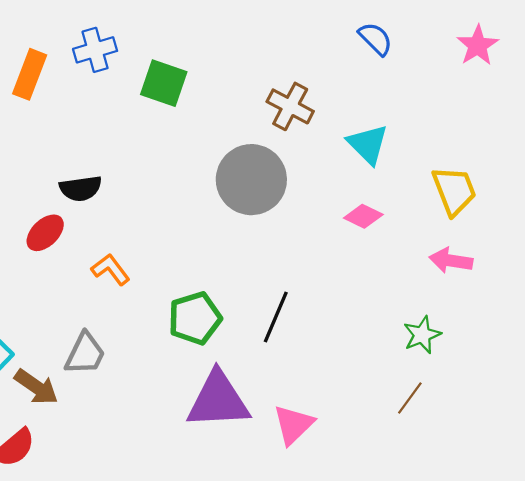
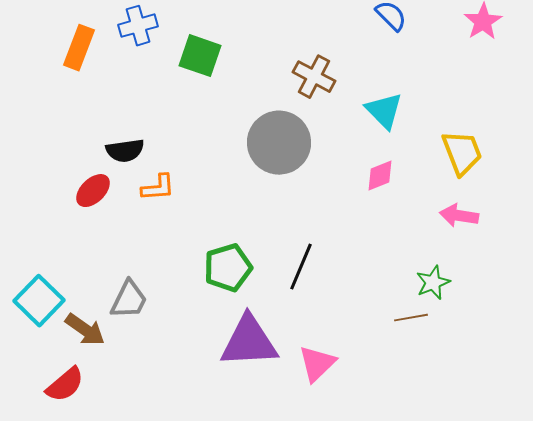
pink diamond: (363, 216) -> (380, 176), turned -48
orange L-shape: (111, 269) -> (158, 188), moved, turned 123
brown line: (410, 398) -> (411, 318), moved, turned 44

